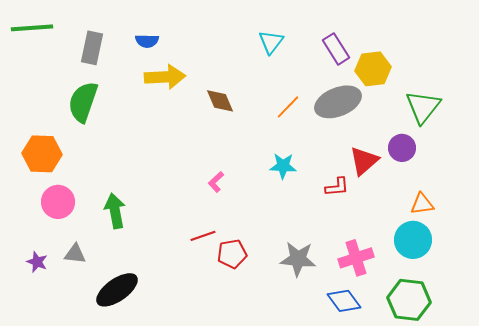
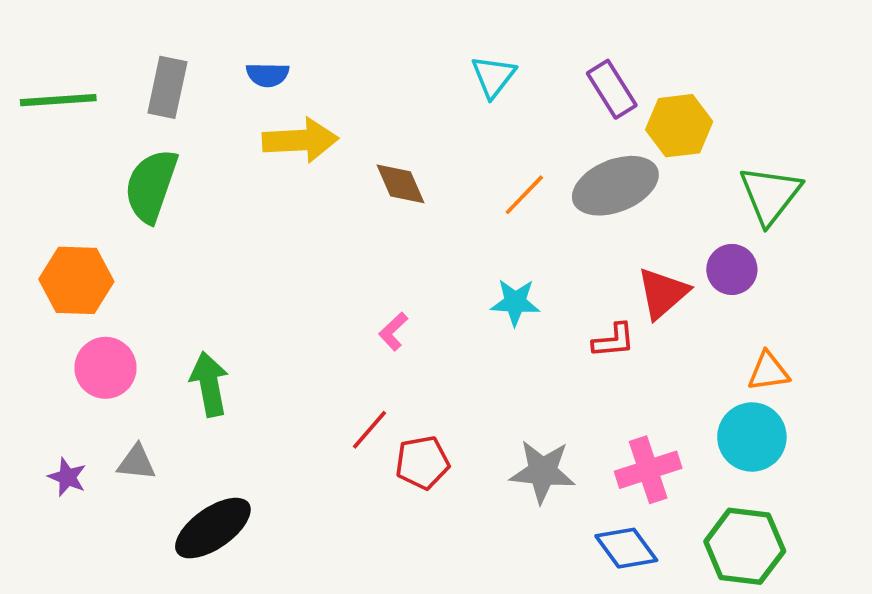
green line: (32, 28) -> (58, 100), moved
red line: (203, 236) -> (370, 430), turned -30

